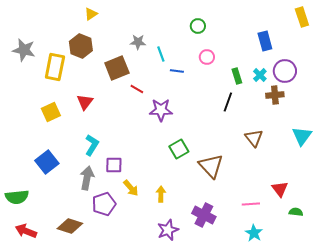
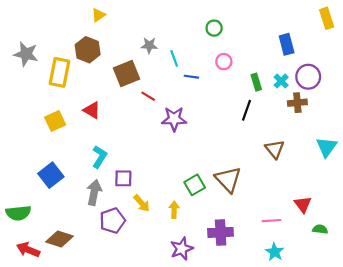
red triangle: (85, 102) -> (92, 110), turned -36
green square: (179, 149) -> (195, 185), moved
purple cross: (204, 215) -> (221, 232), turned -30
brown diamond: (70, 226) -> (59, 239), moved

